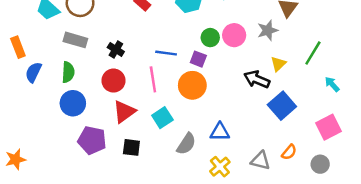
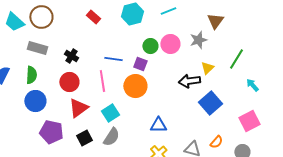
black arrow: (257, 79) -> (189, 81), turned -30
gray semicircle: (186, 144) -> (111, 137), moved
black square: (131, 147) -> (84, 138), turned -35

